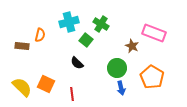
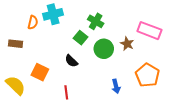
cyan cross: (69, 22) -> (53, 14), moved
orange semicircle: (40, 35) -> (33, 22), moved
green circle: (117, 68) -> (104, 49), moved
orange square: (46, 84) -> (40, 72), moved

